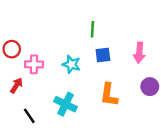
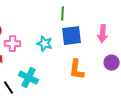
blue square: (103, 55) -> (72, 36), size x1.5
cyan cross: (66, 104) -> (29, 78), moved

